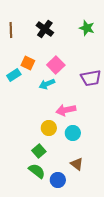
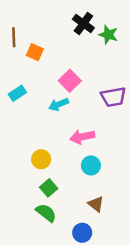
black cross: (45, 29) -> (83, 23), moved
orange square: (28, 63) -> (35, 52), moved
yellow circle: (49, 128) -> (41, 159), moved
blue circle: (58, 180) -> (82, 233), moved

